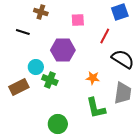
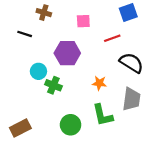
red line: (105, 36) -> (112, 38), turned 42
brown rectangle: (19, 87) -> (20, 128), moved
green circle: (58, 124) -> (71, 125), moved

